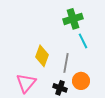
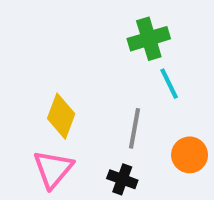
yellow diamond: (42, 56) -> (61, 116), moved
orange circle: (81, 81) -> (190, 155), moved

